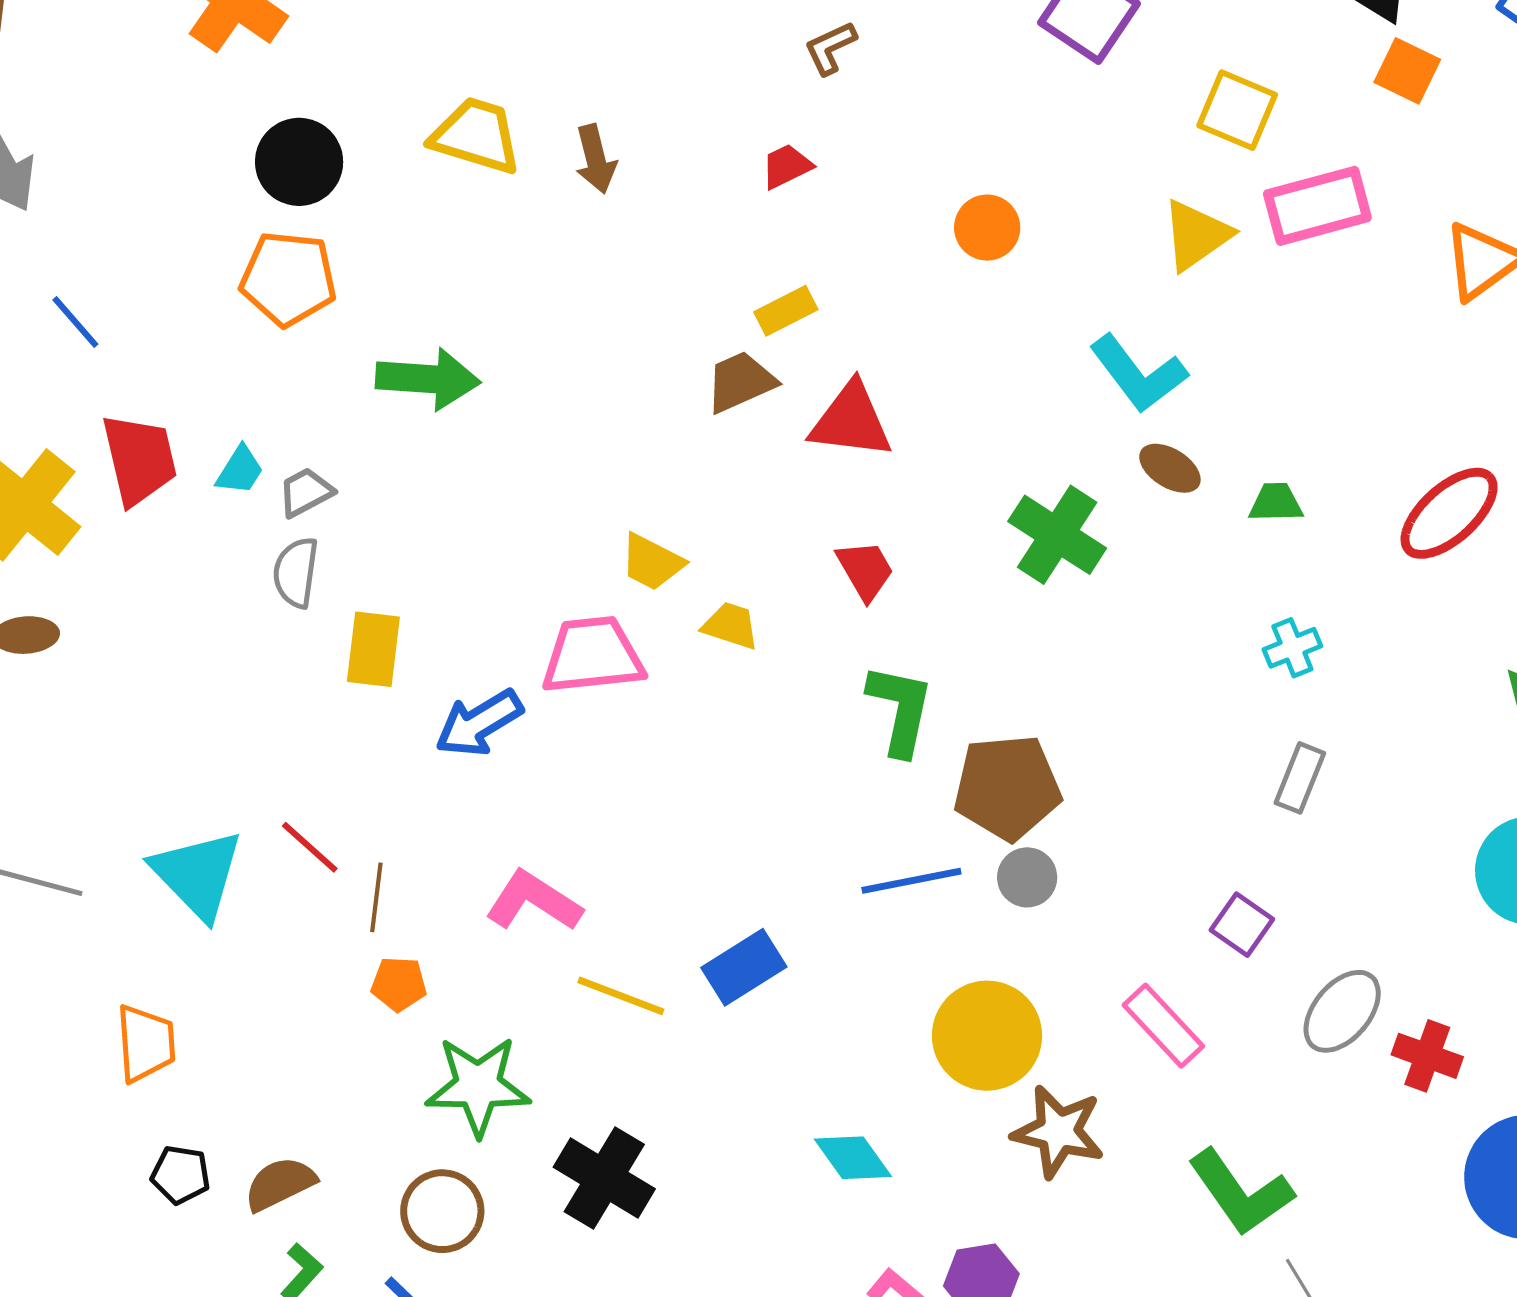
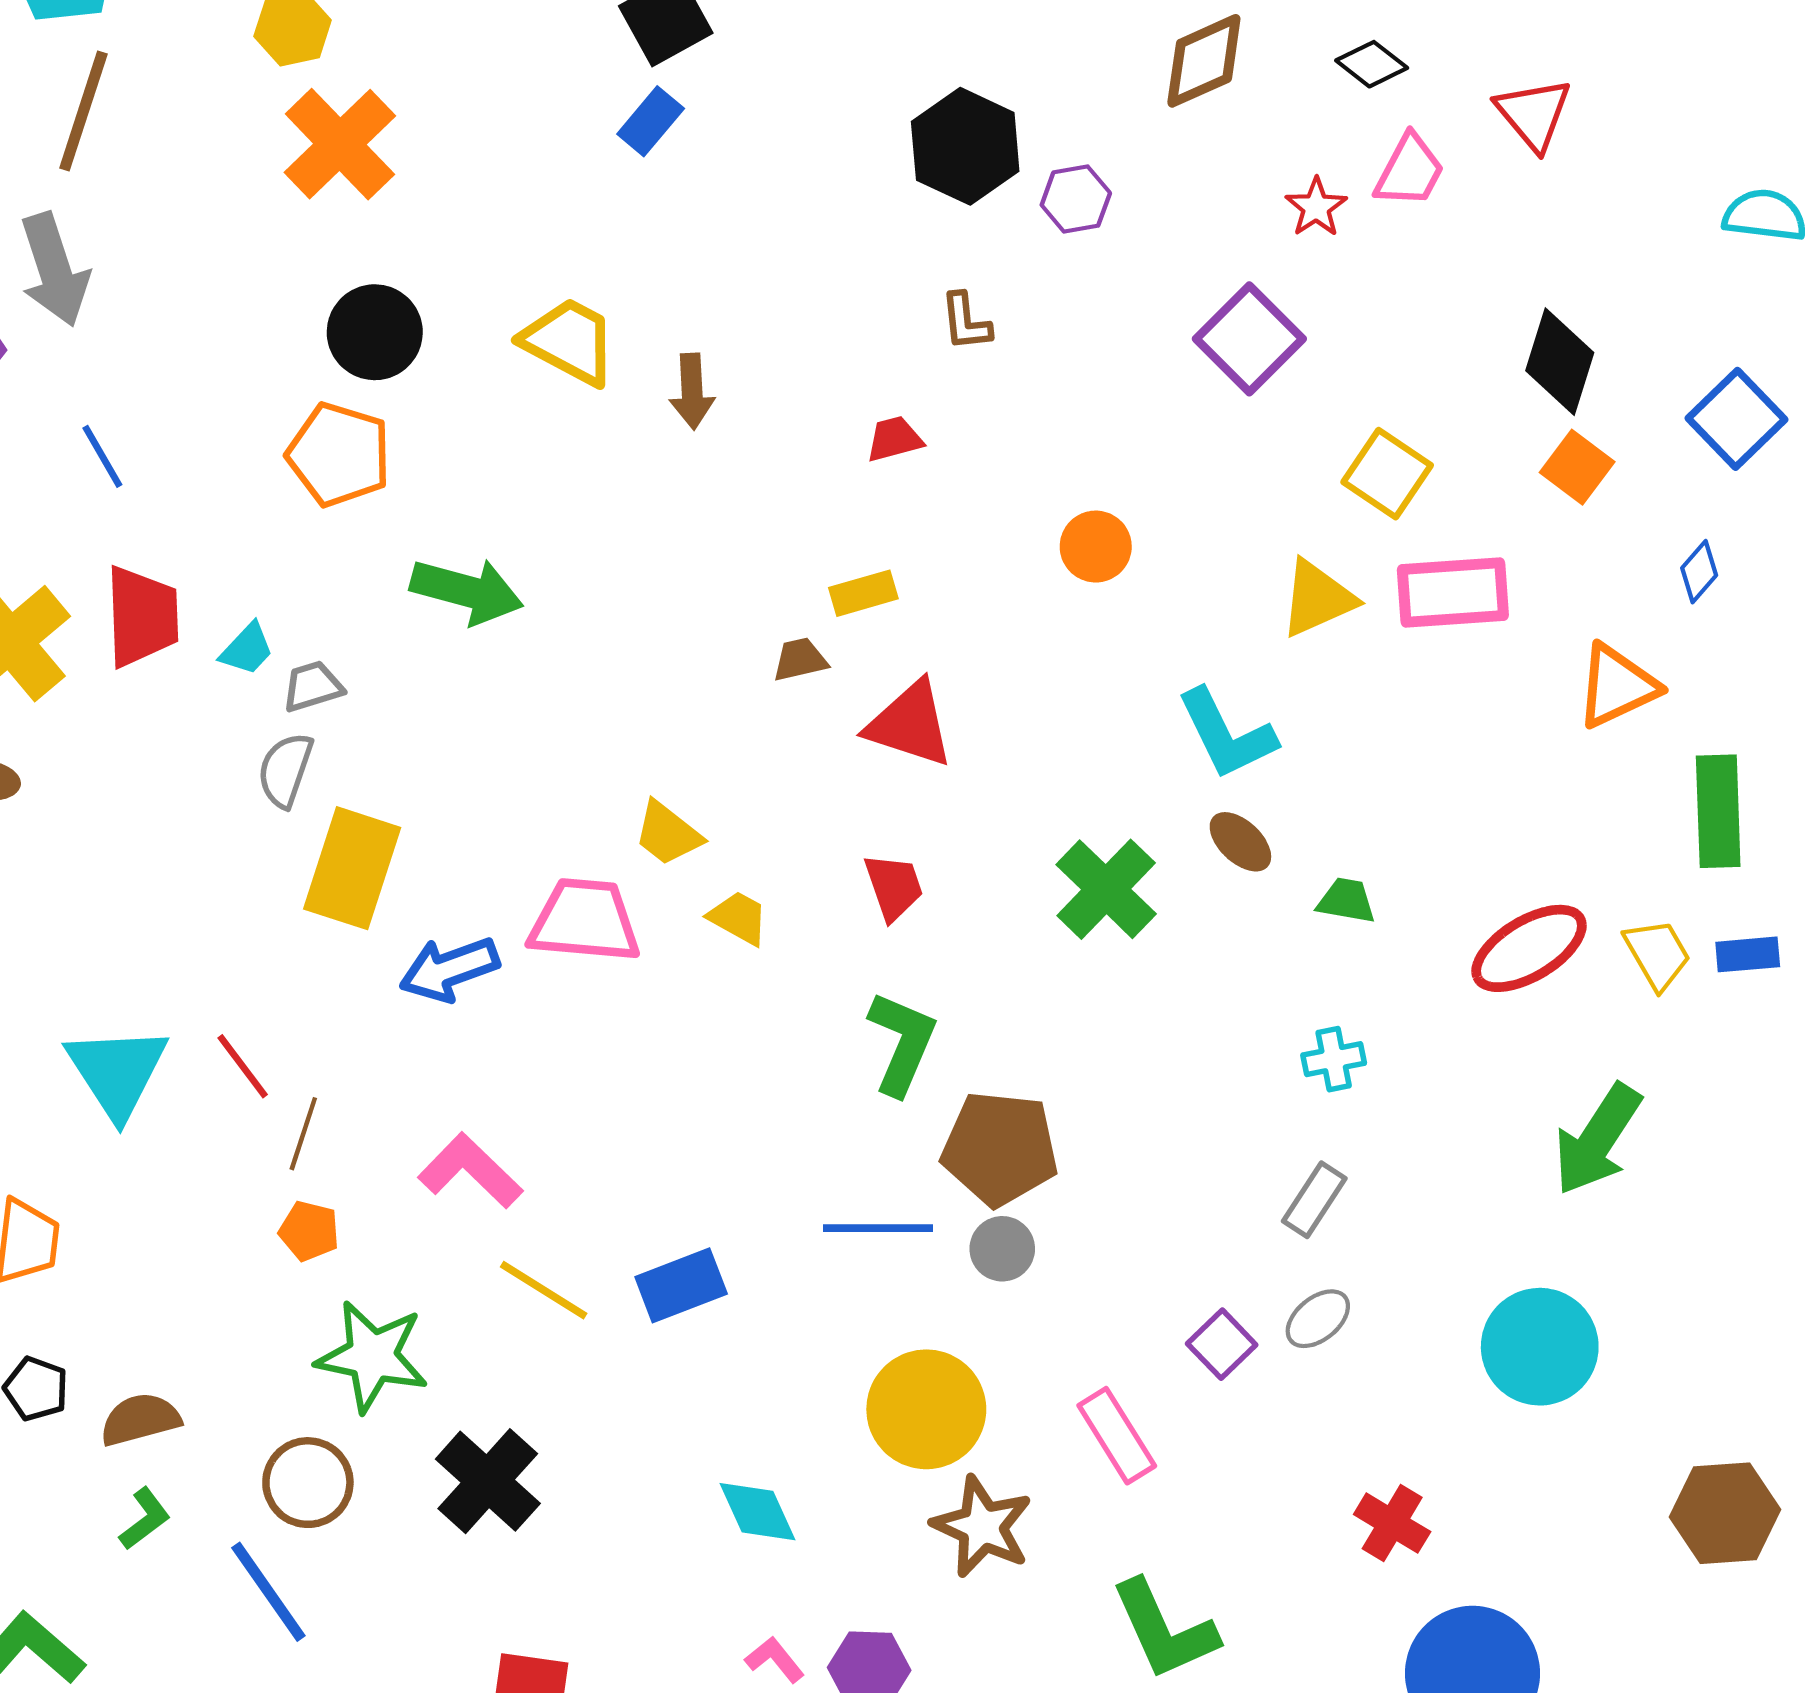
brown L-shape: (830, 48) -> (966, 322), turned -82
brown trapezoid: (740, 382) -> (800, 660), size x0.7
yellow rectangle: (373, 649) -> (352, 868), size x1.4
gray ellipse: (1342, 1011) -> (1318, 1319), moved, size x0.7

